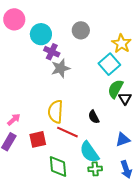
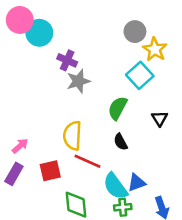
gray circle: (81, 30) -> (135, 32), moved
cyan circle: (41, 34) -> (39, 33), moved
green semicircle: (116, 89) -> (118, 108), moved
blue triangle: (123, 140) -> (137, 183), moved

